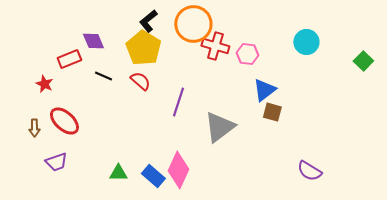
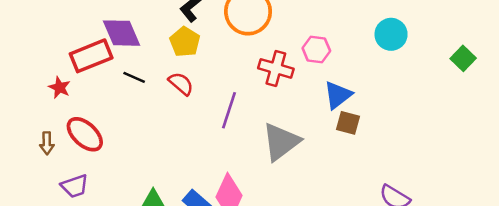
purple diamond: (93, 41) -> (121, 33), size x1.4
red cross: (215, 46) -> (276, 68), moved
yellow pentagon: (143, 48) -> (185, 42), size x0.7
red rectangle: (69, 59) -> (91, 56), size x1.4

